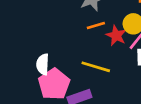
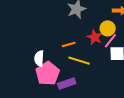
orange line: (96, 26) -> (69, 44), moved

